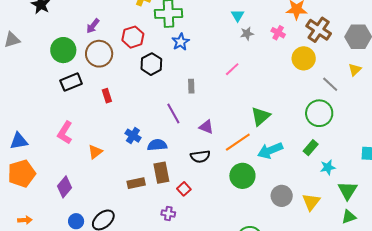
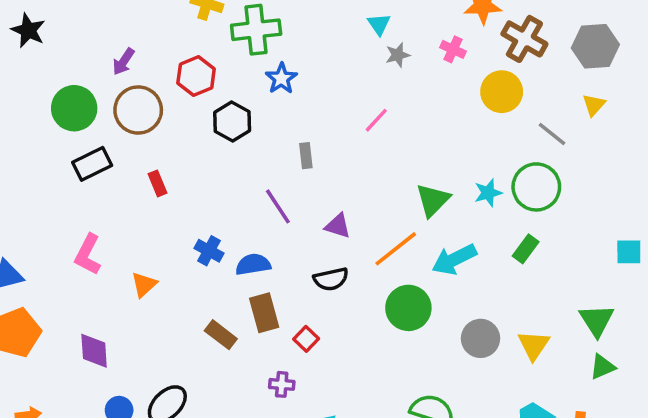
cyan star: (328, 167) -> (488, 193), moved
brown rectangle: (136, 183) -> (221, 335), turned 54
purple diamond: (64, 187) -> (94, 351), turned -40

